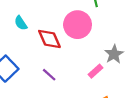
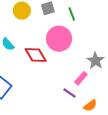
purple line: (49, 75) -> (70, 93), moved

